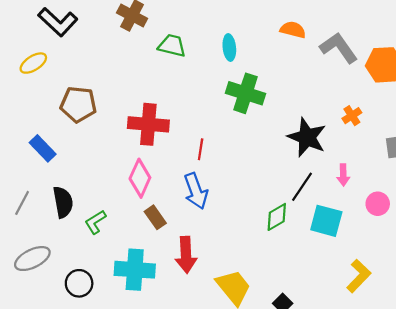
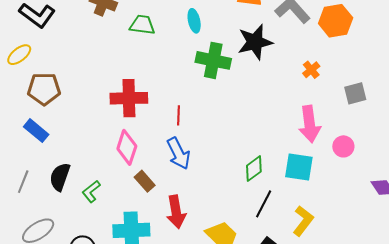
brown pentagon: (78, 104) -> (44, 89), moved
black star: (307, 137) -> (255, 42), moved, turned -30
pink arrow: (343, 175) -> (310, 124), size x1.8
black line: (302, 187) -> (264, 204), moved
black semicircle: (63, 202) -> (60, 177), turned -144
yellow L-shape: (359, 276) -> (303, 221), moved

